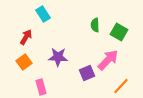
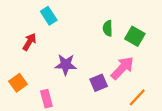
orange square: (24, 62) -> (18, 83), moved

